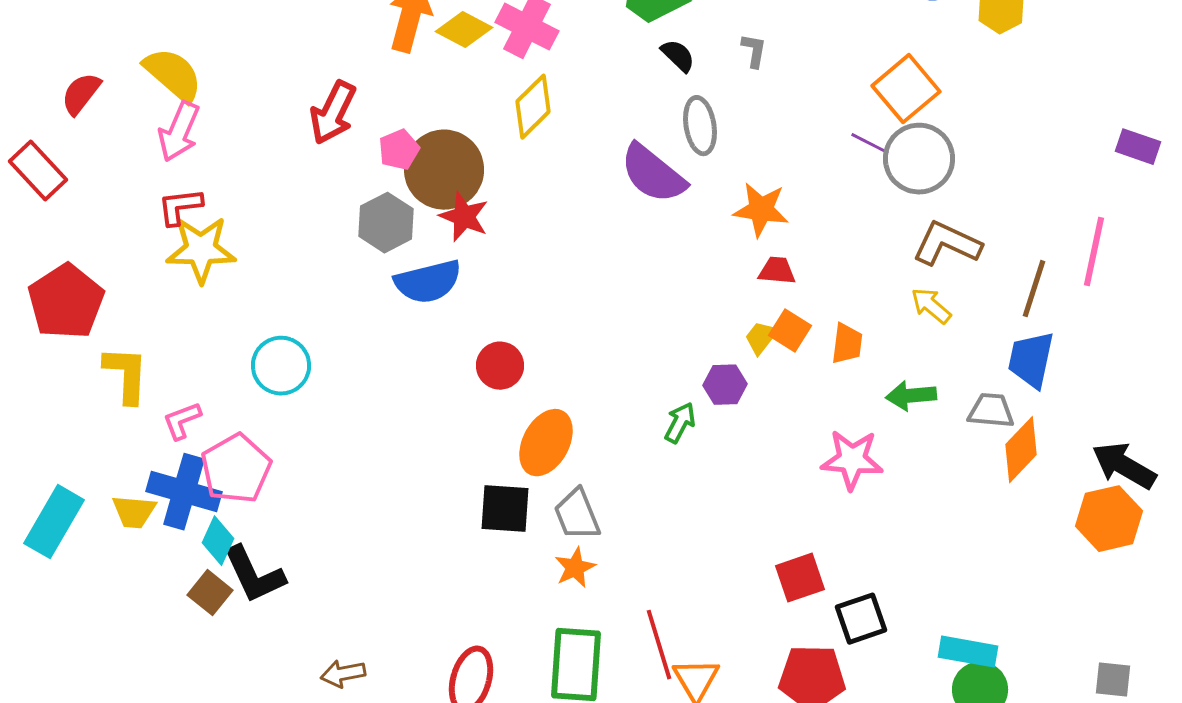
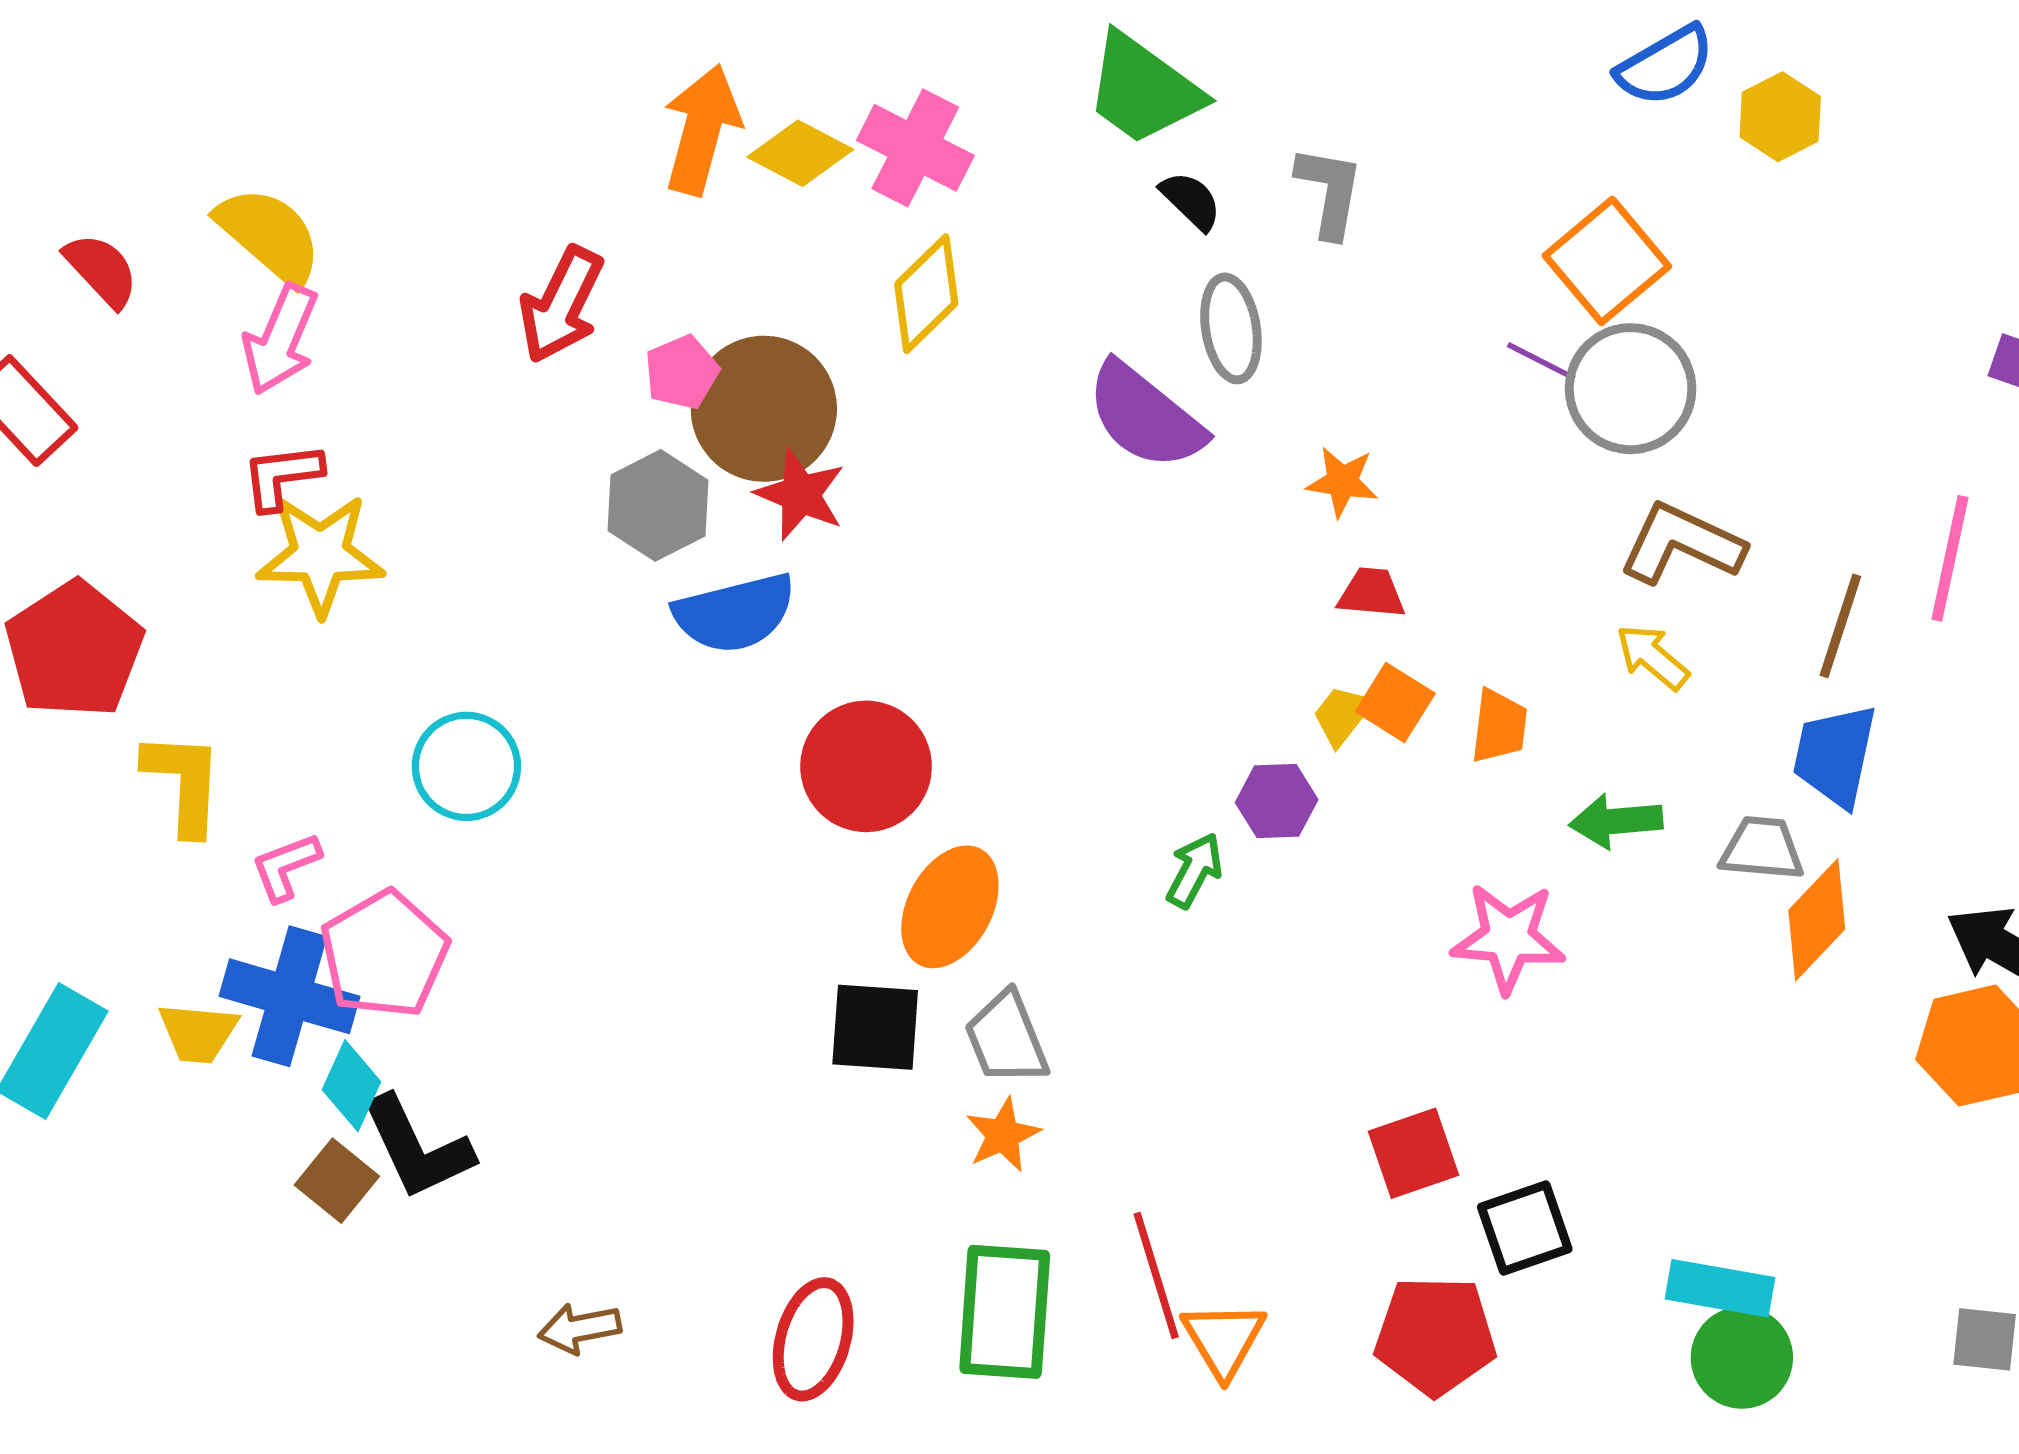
gray L-shape: (754, 51) -> (1329, 192), size x1.5
red semicircle: (81, 94) -> (101, 270), turned 99
orange star: (761, 210) -> (1342, 482), size x0.7
red circle: (500, 366) -> (866, 766), size x1.5

